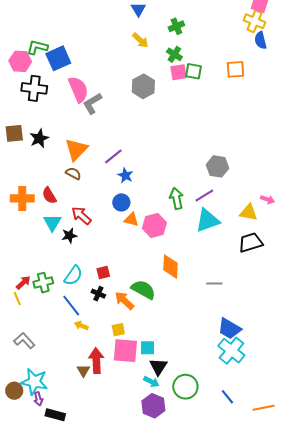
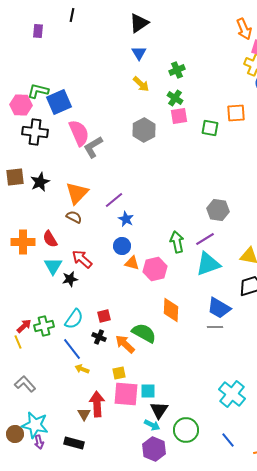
green square: (193, 71) -> (210, 128), moved
blue trapezoid: (229, 329) -> (219, 308), moved
black rectangle: (55, 415) -> (74, 443), moved

